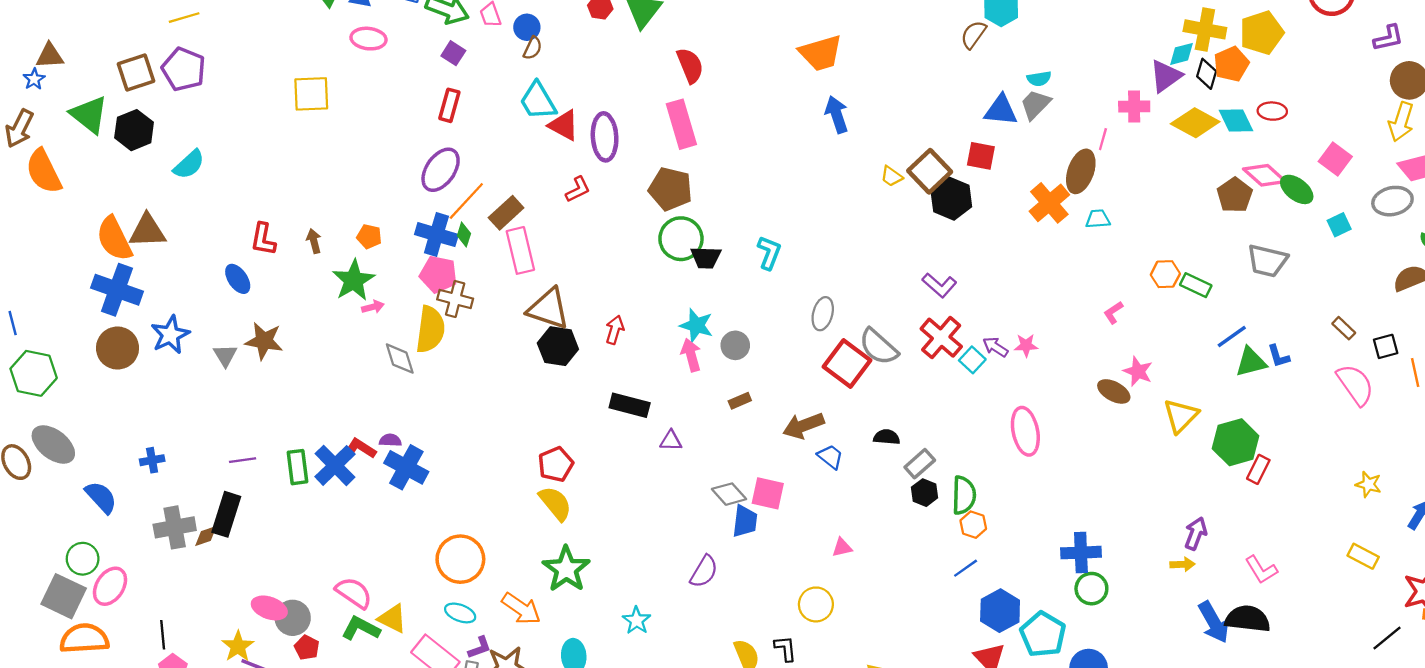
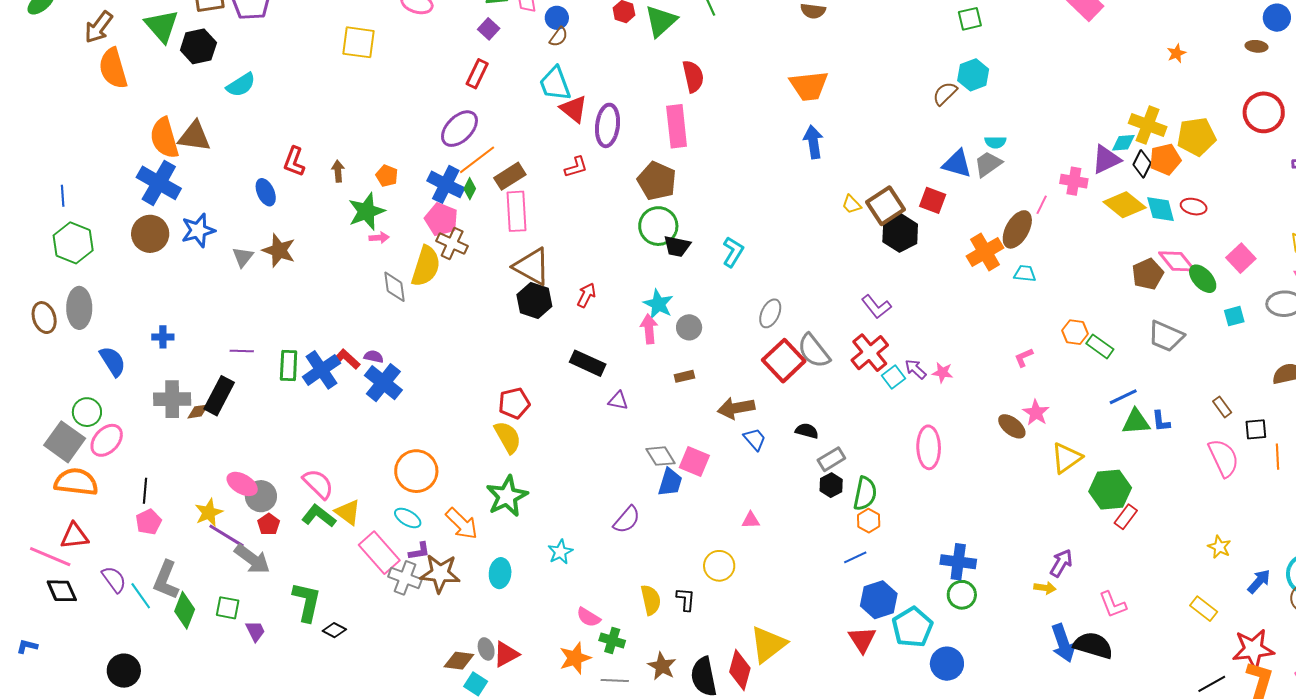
gray ellipse: (53, 444) -> (79, 308), turned 42

